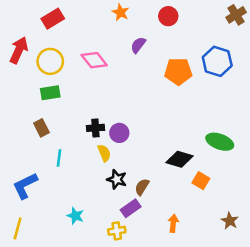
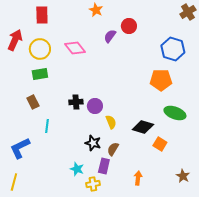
red circle: (168, 16) -> (129, 26), moved
red rectangle: (53, 19) -> (42, 15), turned -60
orange pentagon: (178, 71) -> (161, 80), moved
yellow semicircle: (104, 153) -> (111, 122), moved
purple rectangle: (131, 208) -> (104, 166), turned -42
cyan star: (75, 216) -> (77, 169), moved

